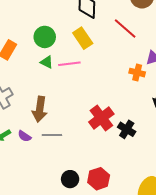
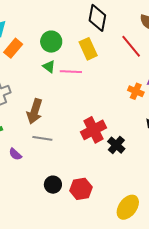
purple semicircle: (25, 136) -> (15, 154), moved

